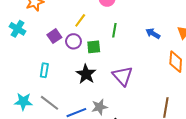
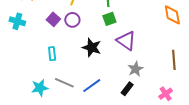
green square: (94, 47) -> (109, 19), moved
gray star: (99, 107) -> (136, 69), moved

